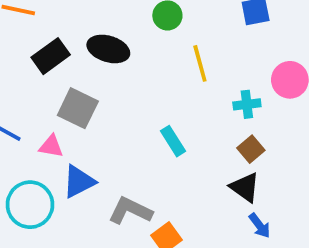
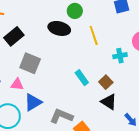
black ellipse: (108, 49) -> (59, 28), moved
brown square: (251, 149) -> (106, 82), moved
black triangle: (245, 187) -> (109, 102), moved

